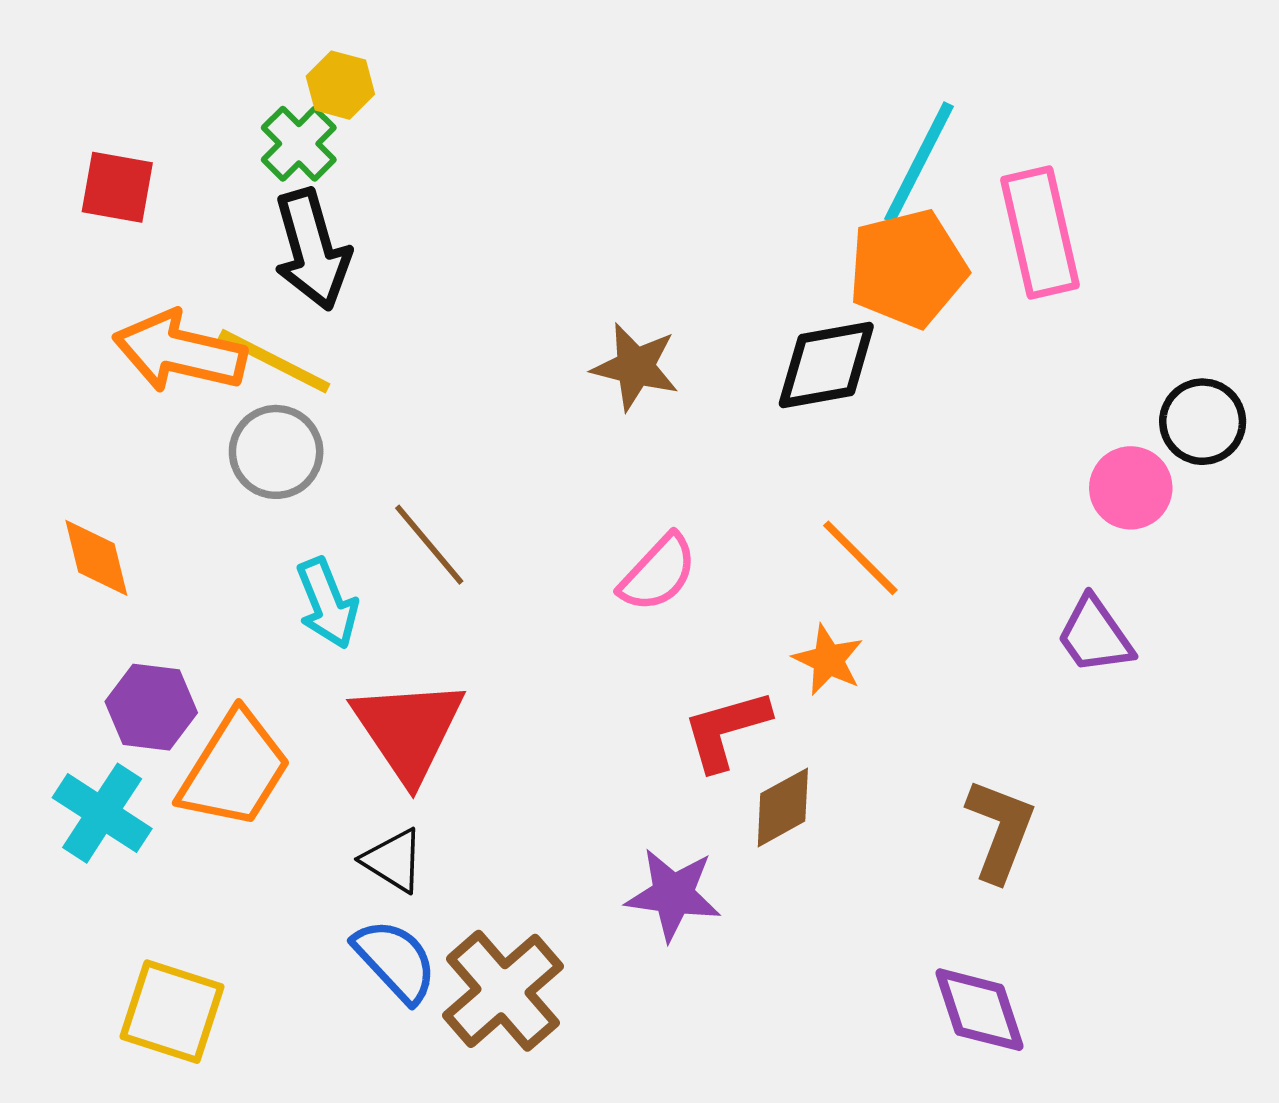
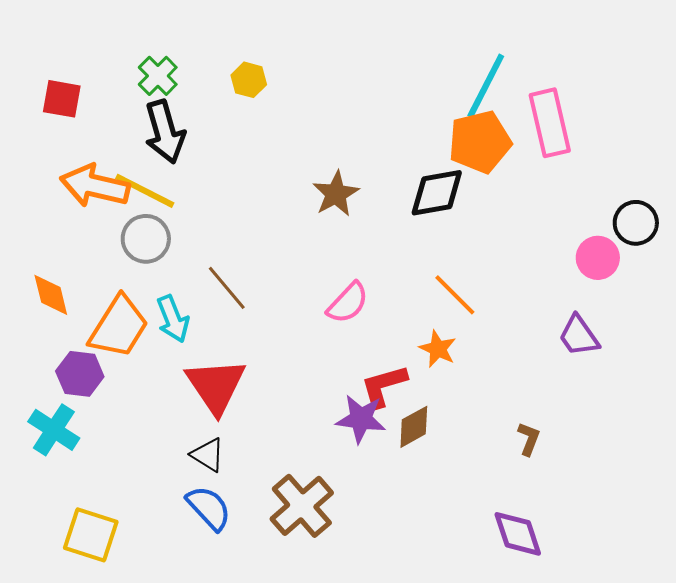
yellow hexagon: (340, 85) -> (249, 80), moved
brown star: (635, 367) -> (336, 194), turned 30
orange trapezoid: (234, 770) -> (119, 327), moved
brown L-shape: (1000, 830) -> (529, 439), size x0.6
purple star: (673, 894) -> (361, 419), moved
brown cross: (503, 991) -> (302, 506), moved

